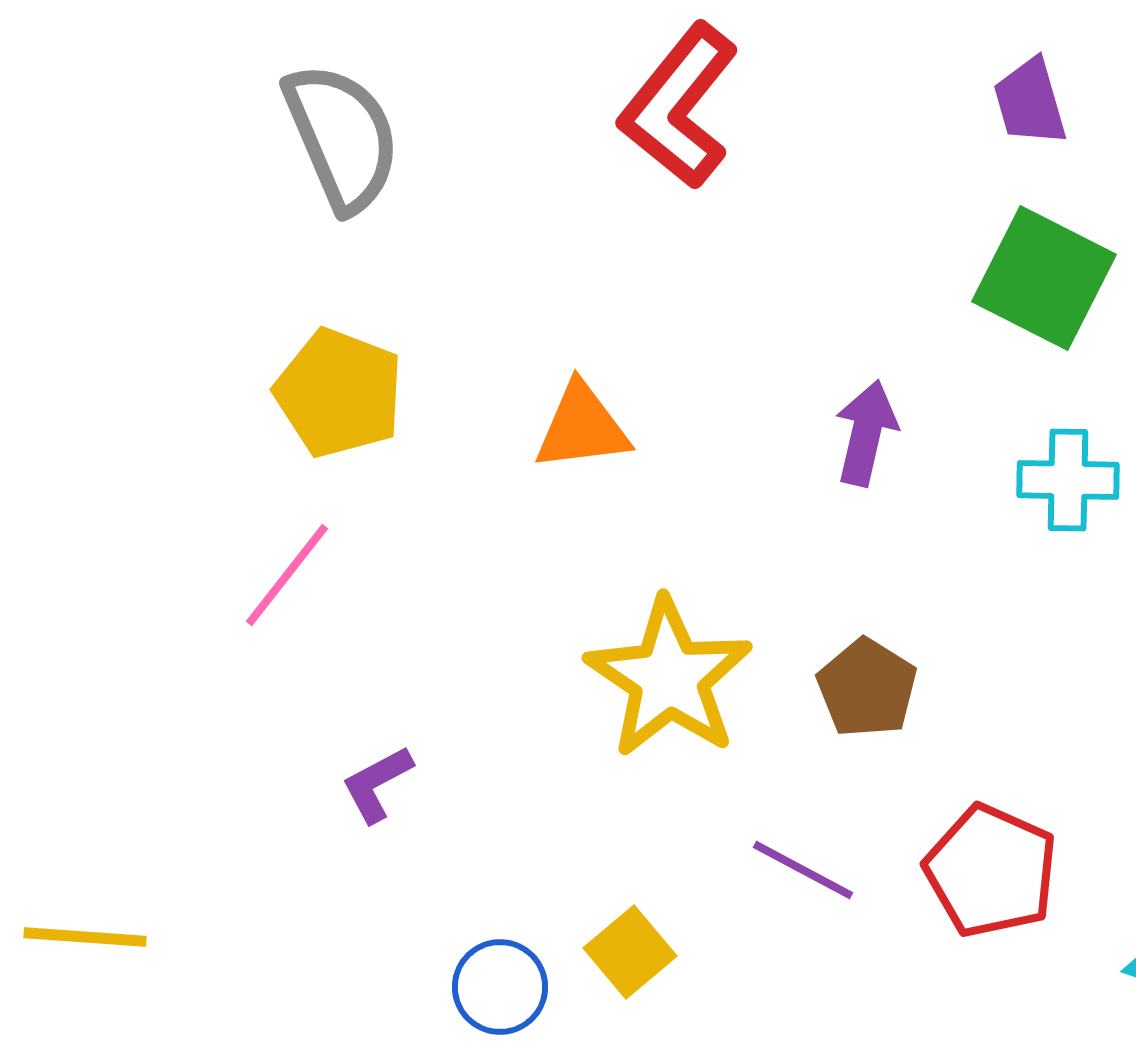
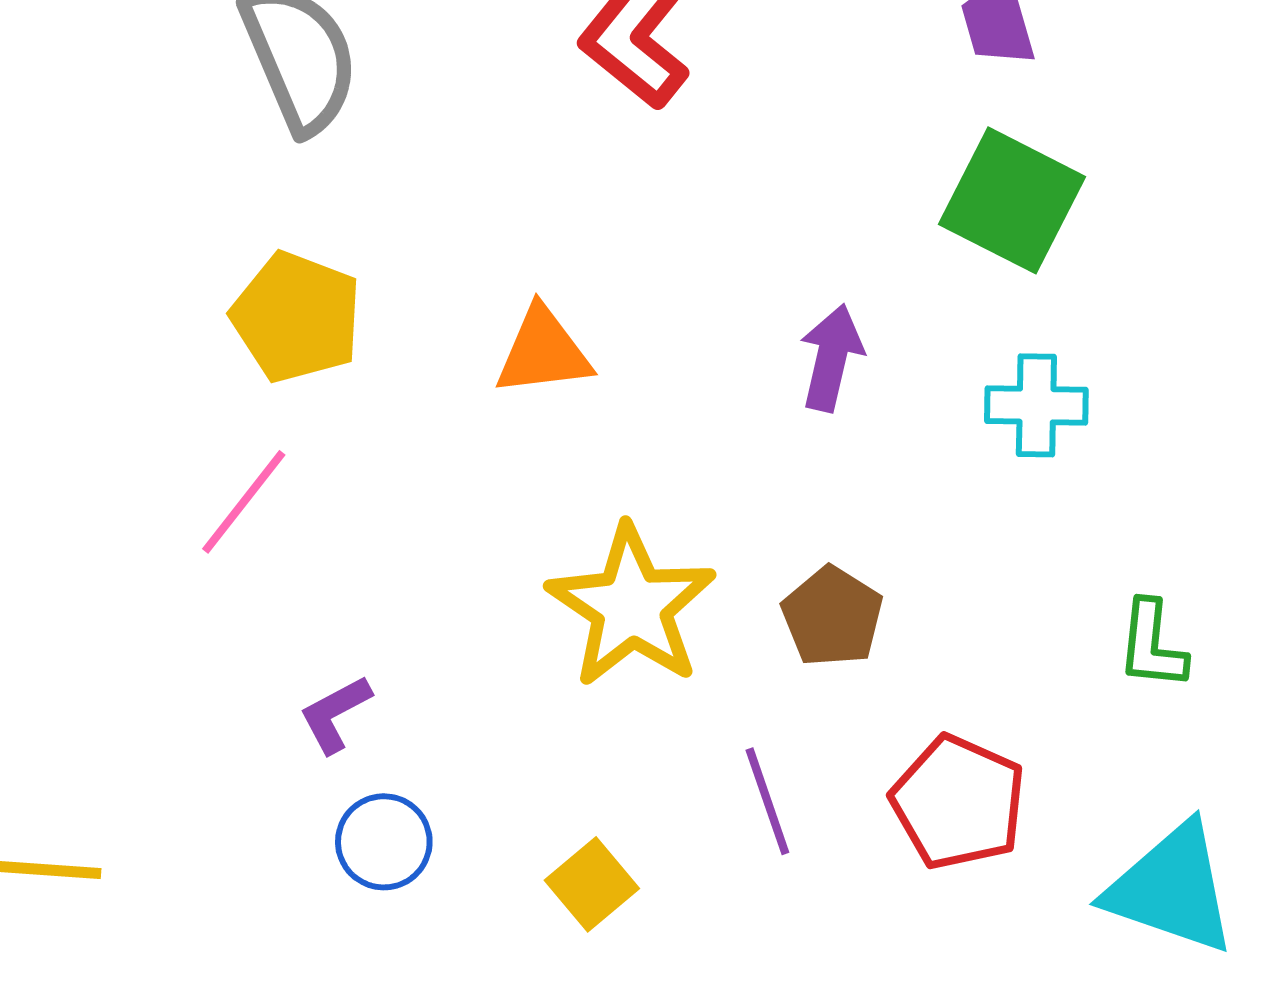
purple line: (803, 870) -> (767, 801), turned 43
blue circle: (500, 987) -> (384, 842), moved

